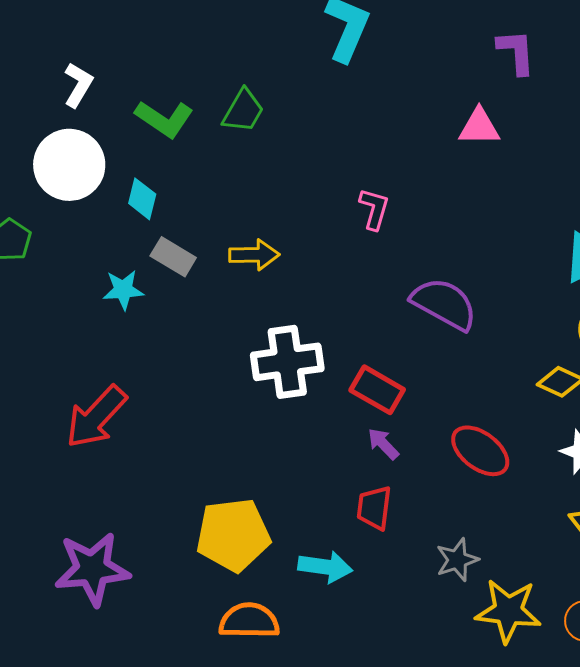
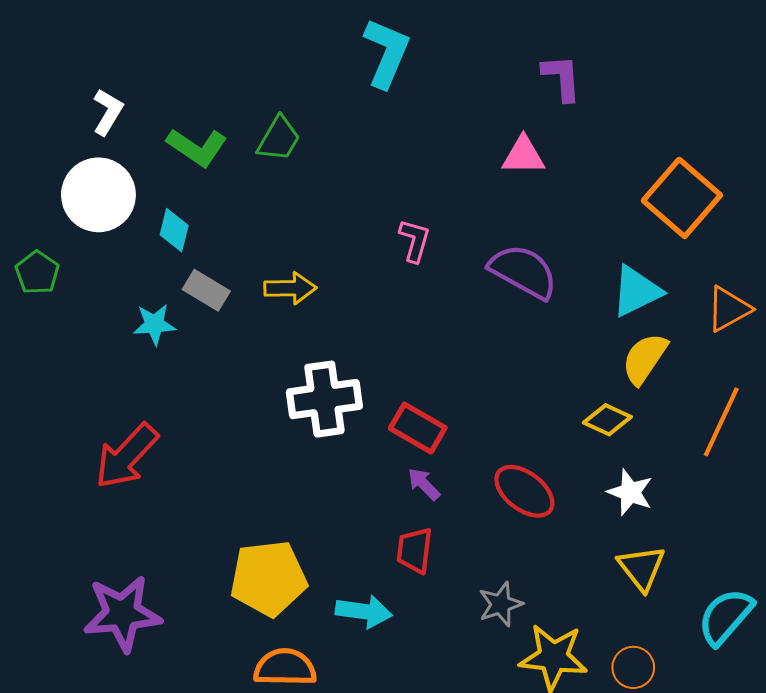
purple semicircle: (444, 304) -> (523, 272), moved

